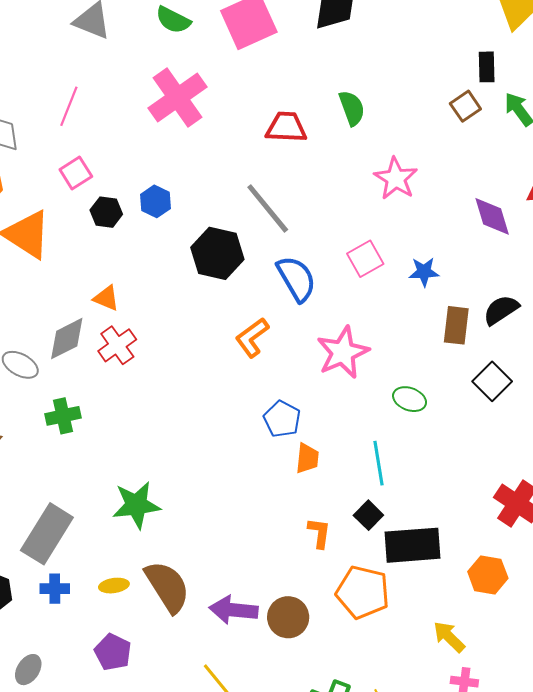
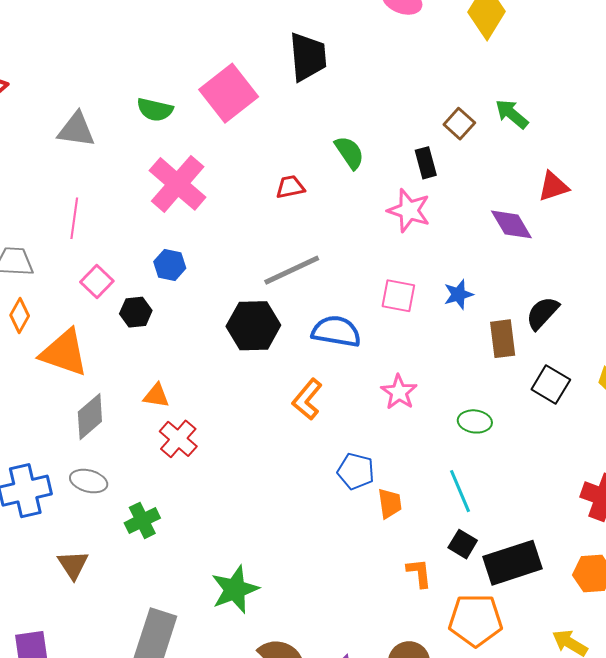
black rectangle: (487, 67) -> (426, 163), moved
red trapezoid: (286, 127) -> (290, 187), size x0.7
blue hexagon: (155, 201) -> (170, 265), moved
gray line: (268, 208) -> (292, 270), turned -62
pink square: (365, 259) -> (398, 296), turned -36
blue semicircle: (296, 279) -> (336, 331), turned -36
gray diamond: (67, 339) -> (90, 417), moved
pink star: (343, 352) -> (399, 392), size x0.7

